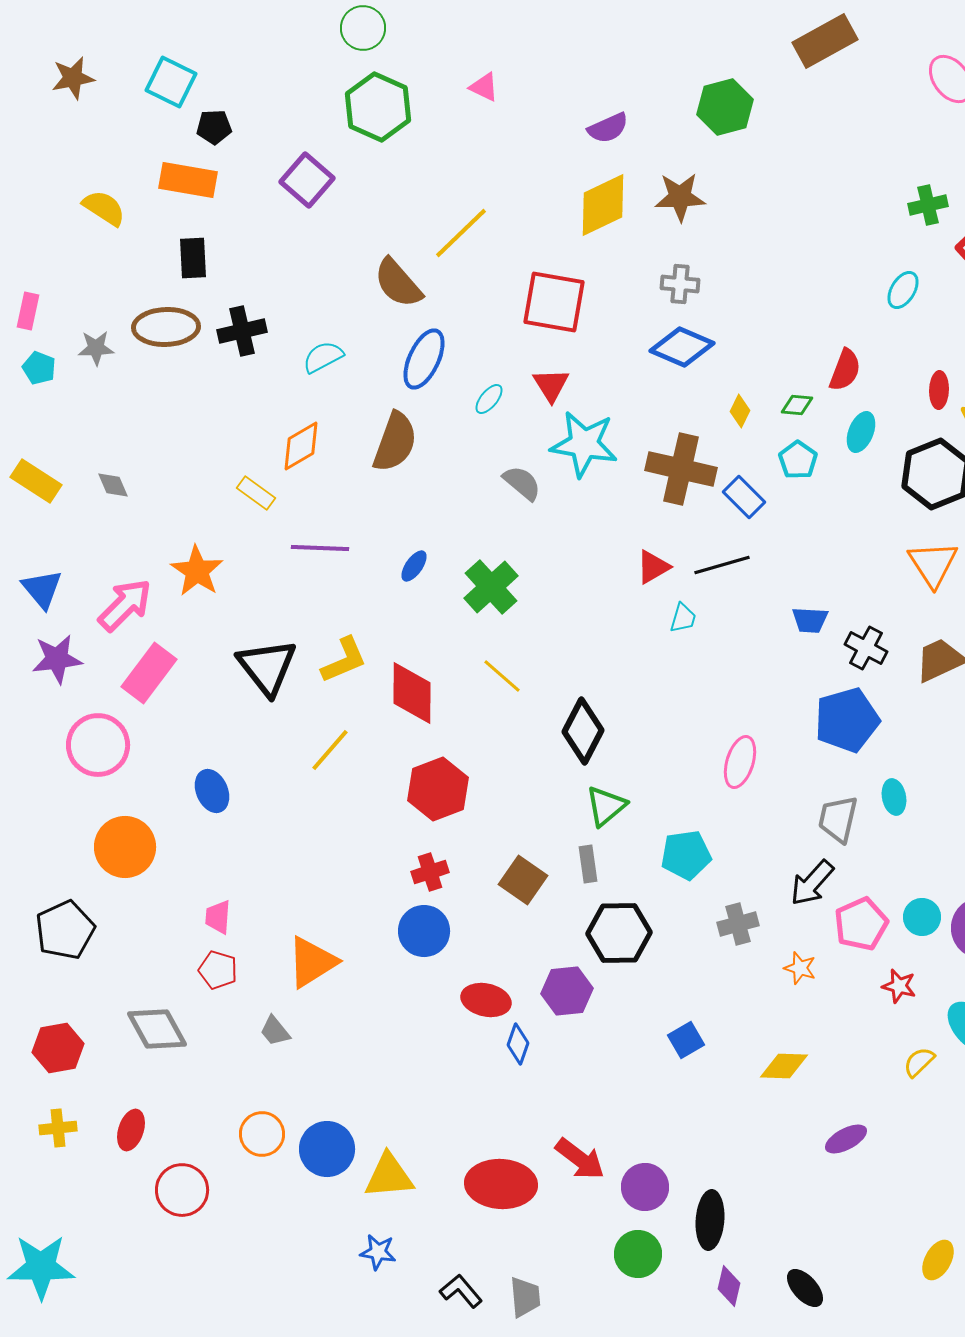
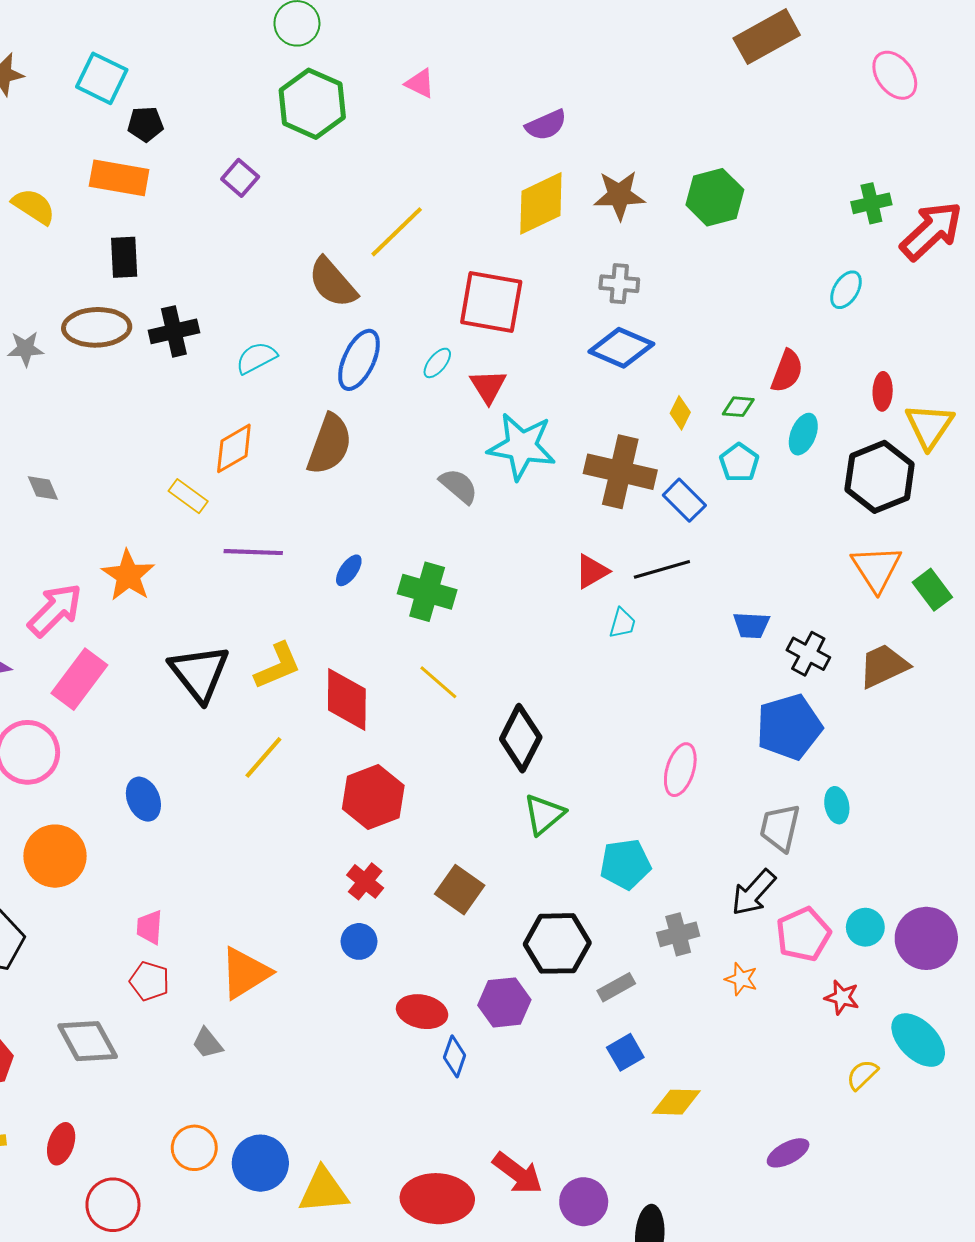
green hexagon: (725, 107) -> (715, 197), moved
purple square: (307, 180) -> (240, 178), size x0.7
cyan ellipse: (489, 399) -> (437, 363), moved
green cross: (491, 587) -> (427, 592), turned -32
gray rectangle: (588, 864) -> (616, 987), moved, turned 69
red cross: (430, 872) -> (365, 881), turned -33
blue circle: (424, 931) -> (359, 941), size x0.7
yellow diamond: (784, 1066) -> (676, 1102), moved

